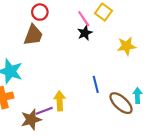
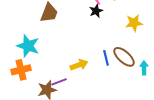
yellow arrow: (60, 101) -> (79, 65), moved, turned 72
brown ellipse: (121, 103) -> (124, 57), moved

